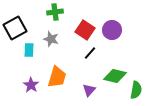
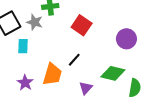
purple circle: (112, 30) -> (126, 39), moved
gray star: (51, 39) -> (35, 22), moved
black line: (90, 53) -> (74, 60), moved

